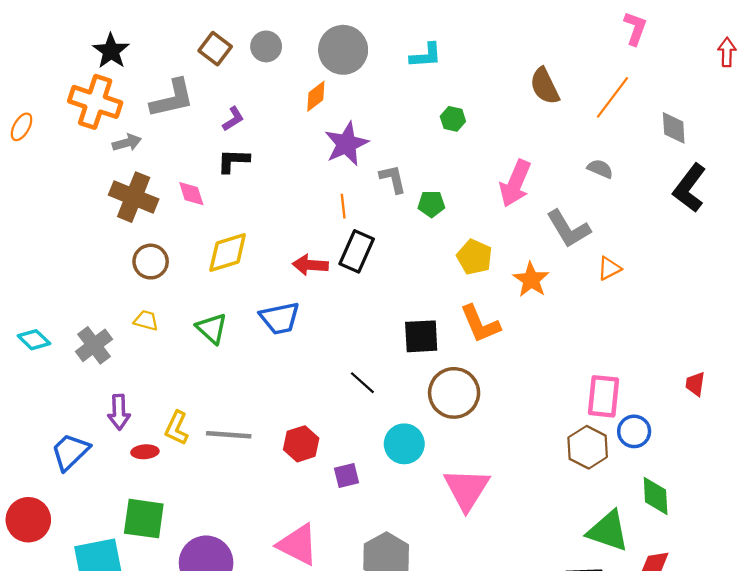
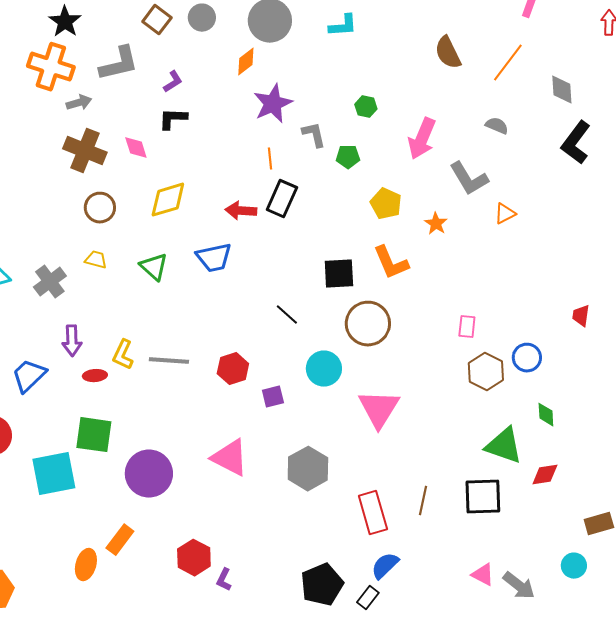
green hexagon: (453, 119) -> (366, 107), moved
orange star: (531, 280) -> (436, 224), size x0.7
pink rectangle: (604, 396) -> (467, 327), moved, size x0.6
green diamond: (656, 496) -> (546, 415), size x0.7

